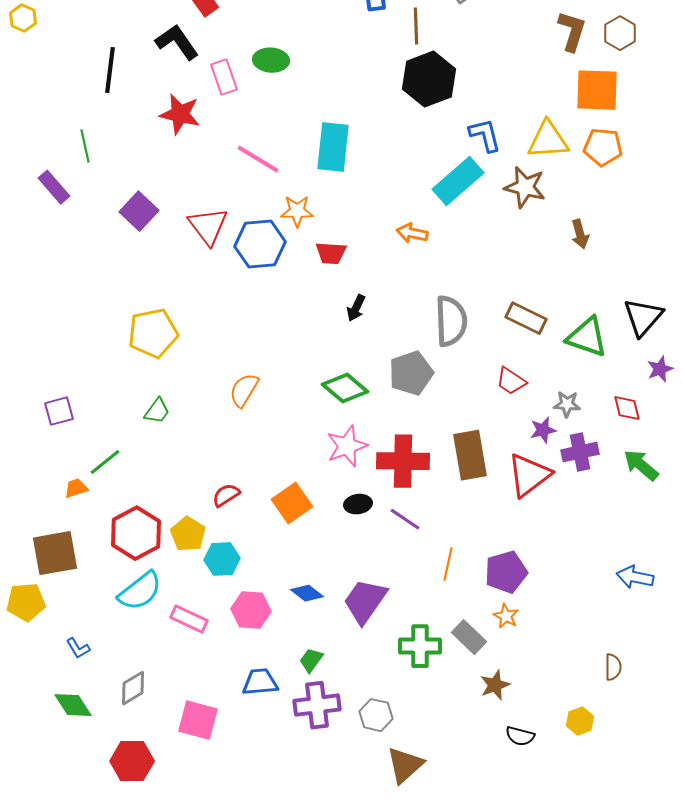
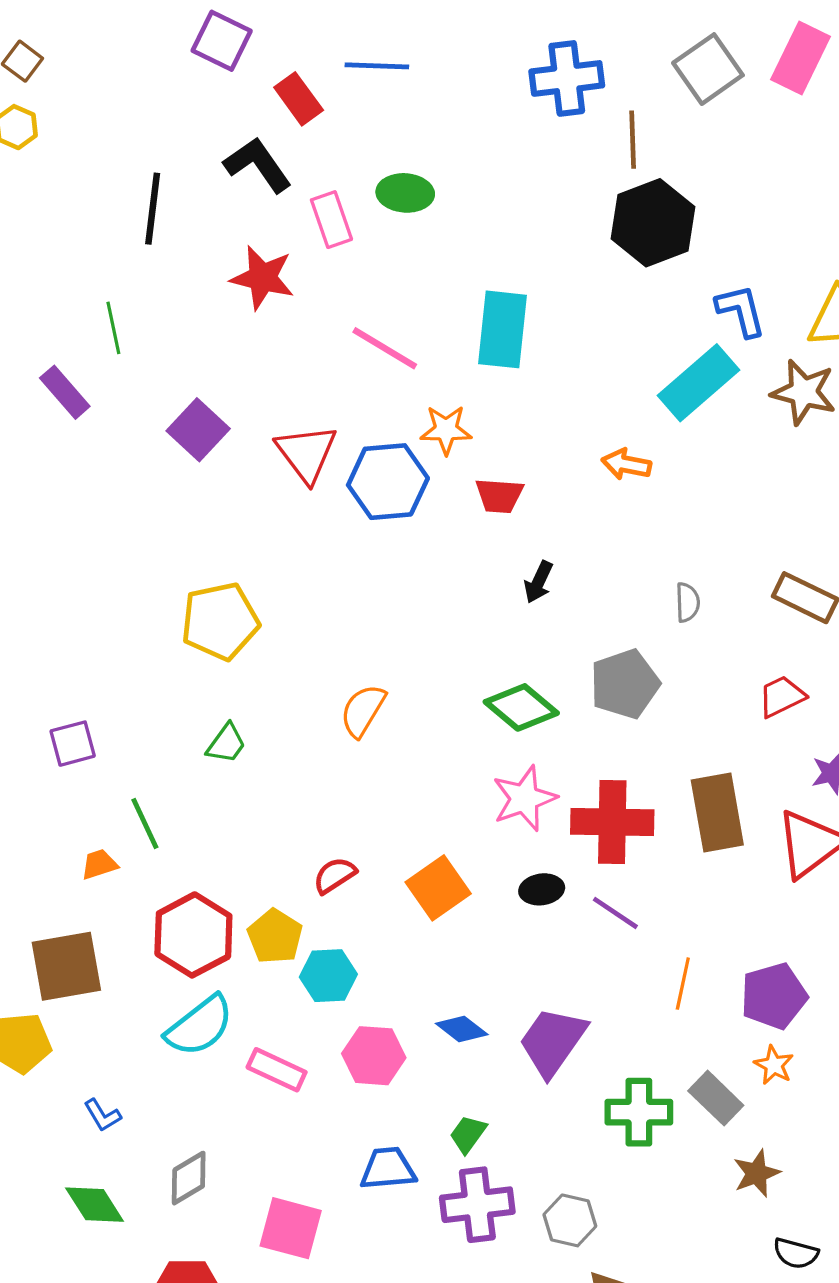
gray semicircle: (451, 321) -> (688, 602), size x0.5
red trapezoid: (511, 381) -> (782, 696), turned 120
green line: (105, 462) -> (145, 824), turned -76

